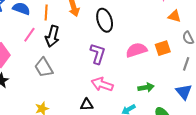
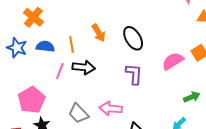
black arrow: (52, 36) -> (84, 67), turned -85
gray trapezoid: (44, 68) -> (78, 113), moved
pink arrow: (102, 84) -> (111, 109), moved

